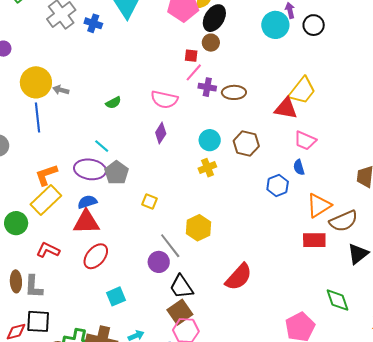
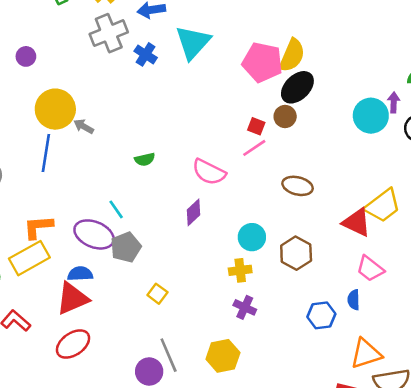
purple cross: (207, 87) -> (245, 307), moved
red triangle: (86, 222) -> (72, 299), turned -36
yellow hexagon: (198, 228) -> (223, 356), moved

